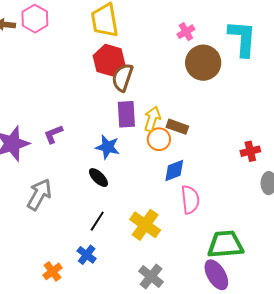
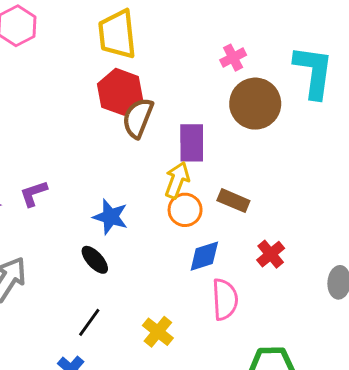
purple rectangle: (126, 114) -> (192, 143), moved
brown rectangle: (177, 127) -> (233, 201), moved
red cross: (250, 151) -> (271, 254), moved, turned -30
yellow cross: (145, 225) -> (158, 332), size x0.7

